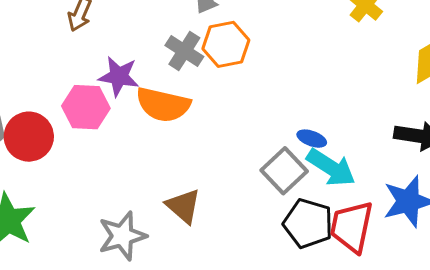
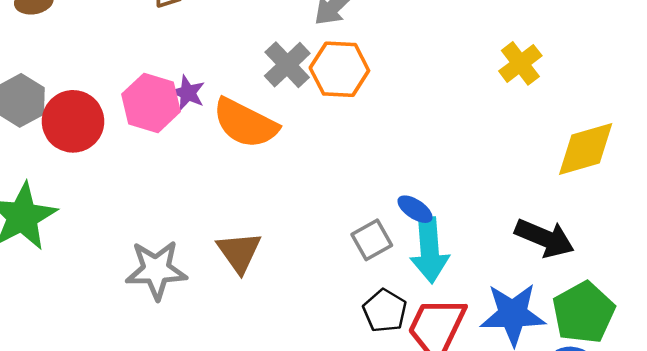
purple star: (119, 76) -> (188, 93), moved, size x0.7
cyan arrow: (331, 168) -> (430, 250), turned 39
gray square: (284, 171) -> (372, 240), size x0.7
black pentagon: (308, 223) -> (385, 311), size x0.7

